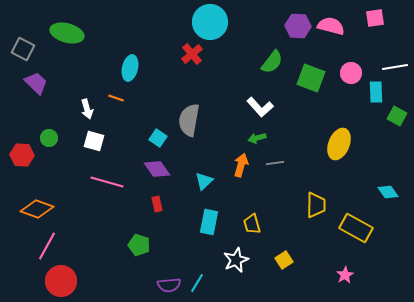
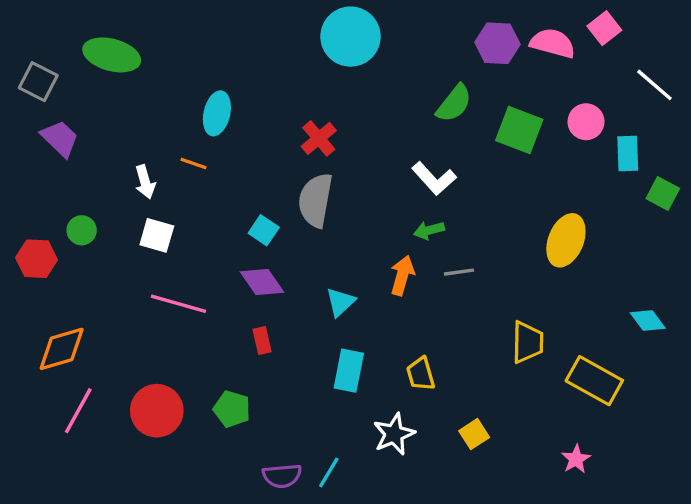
pink square: (375, 18) -> (604, 28), moved, turned -30
red cross: (192, 54) -> (319, 138), moved
white line: (395, 67) -> (654, 85), moved, turned 50
orange diamond: (37, 209) -> (62, 349), turned -36
red circle: (61, 281) -> (157, 411), moved

